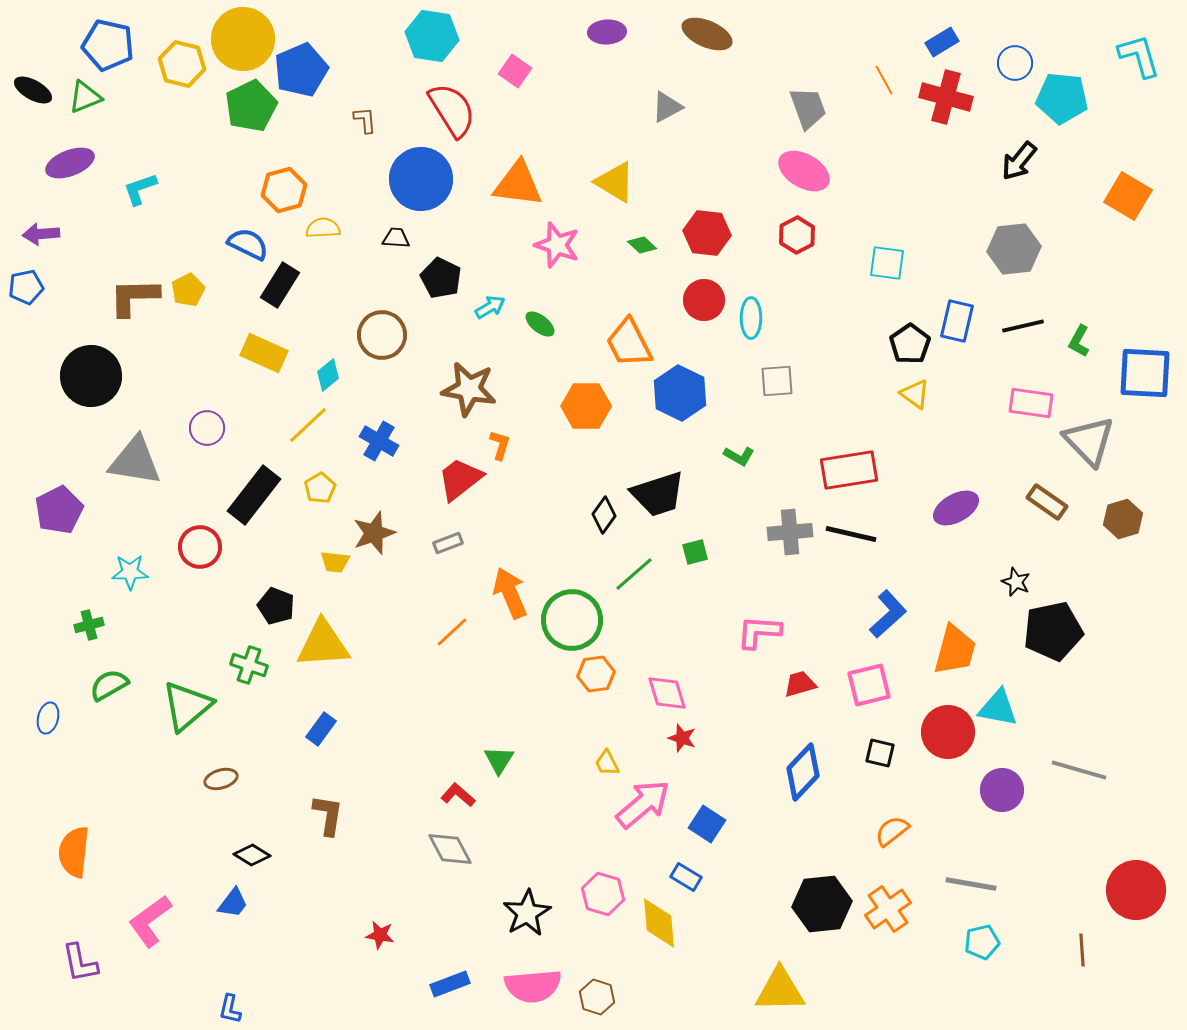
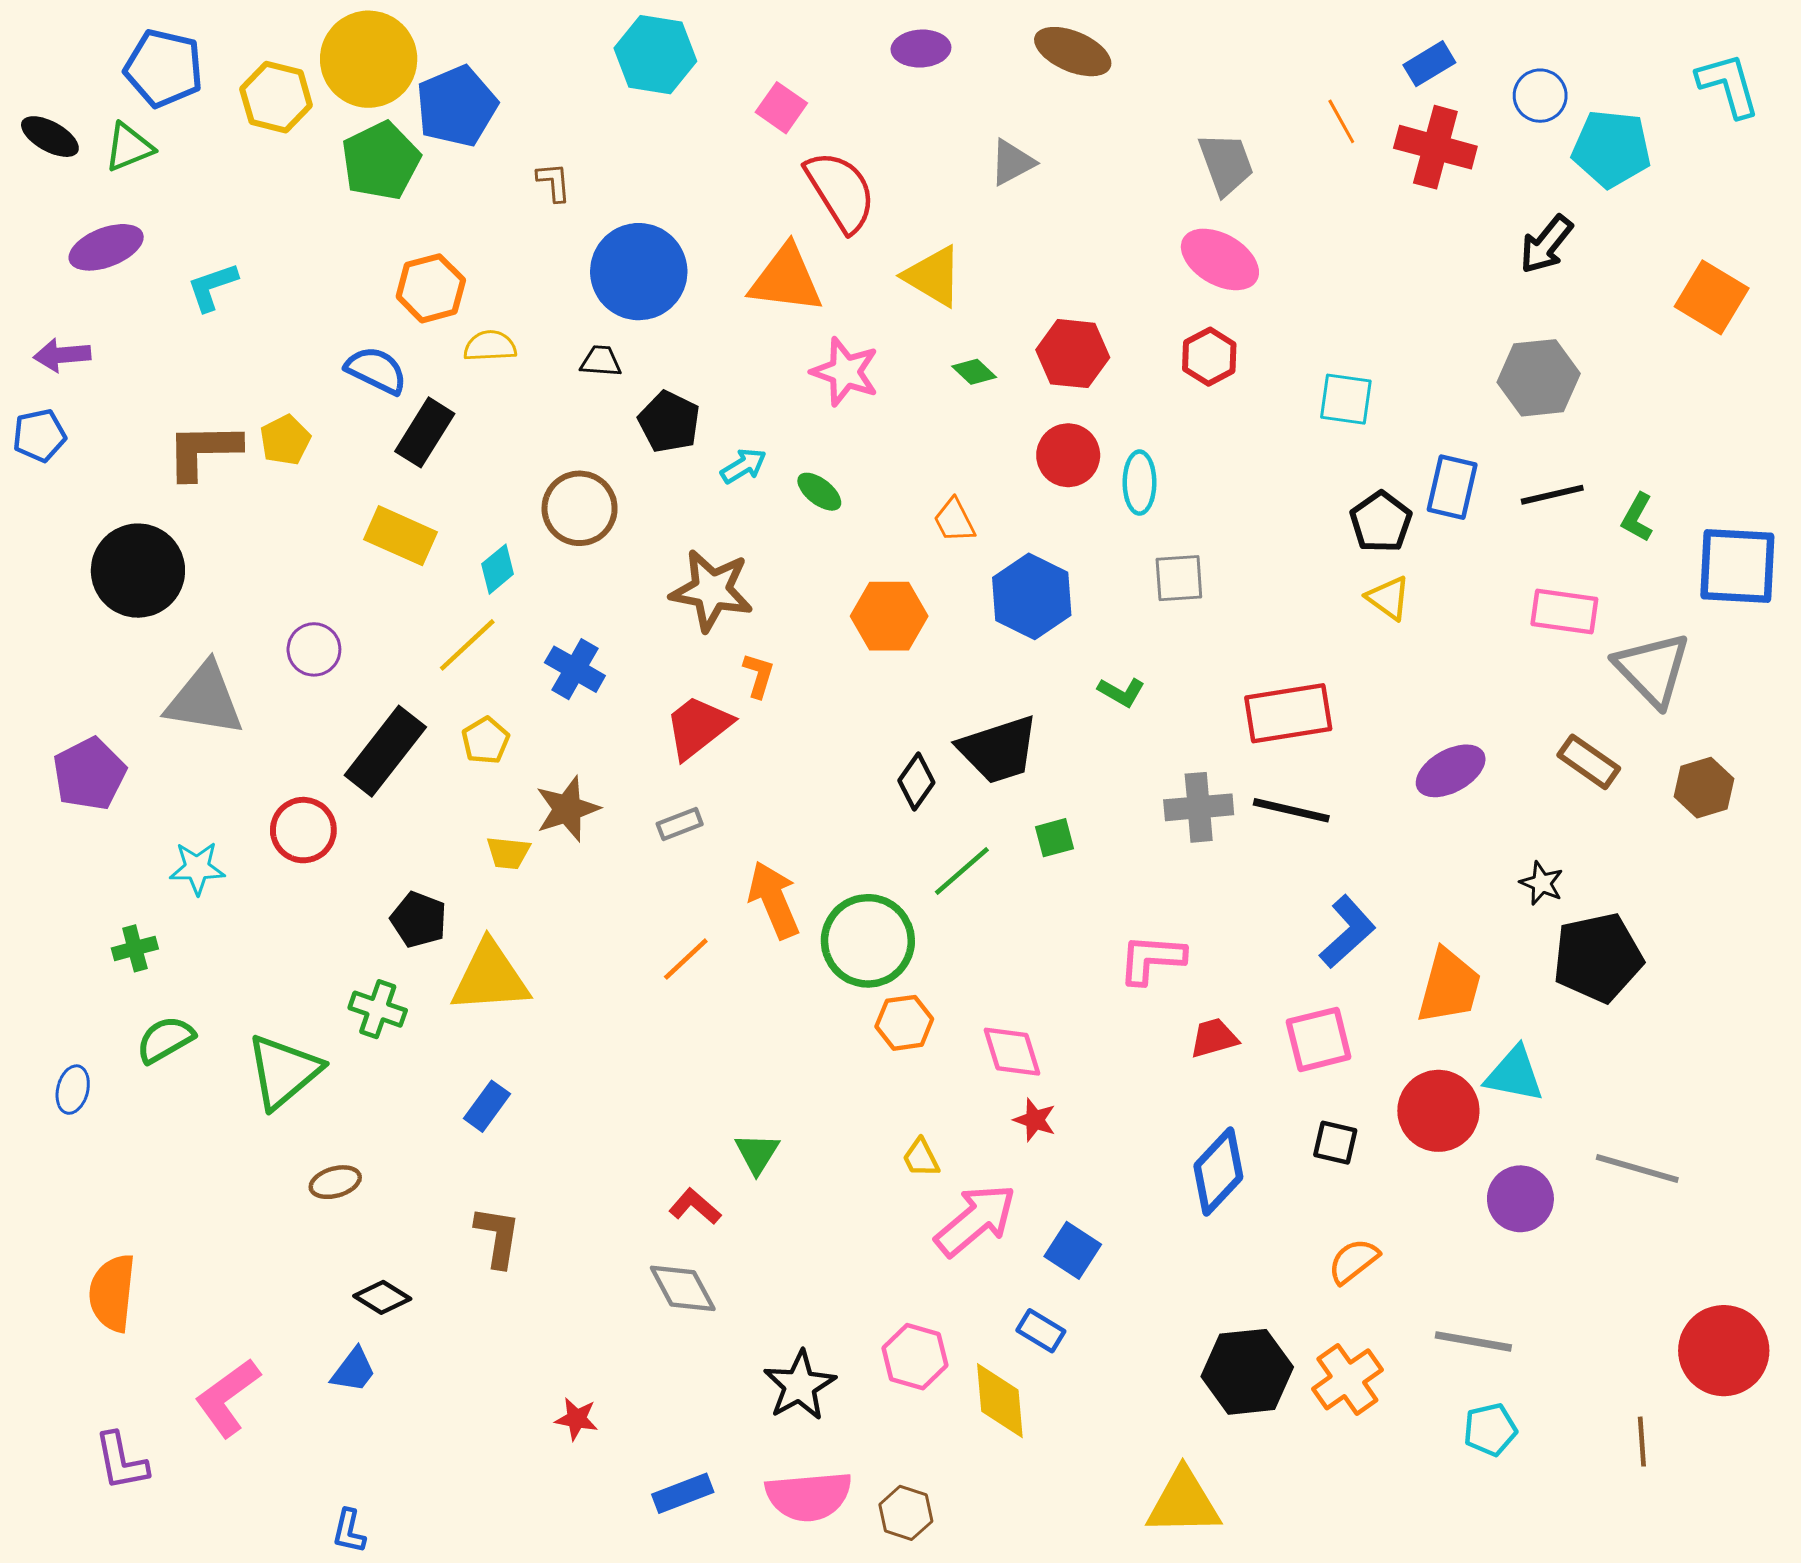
red semicircle: (452, 110) -> (841, 191), moved
orange trapezoid: (629, 343) -> (954, 520), size x0.6

